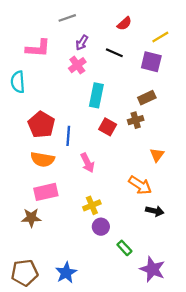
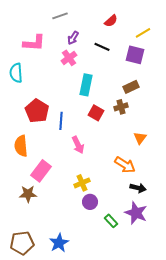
orange semicircle: (43, 159) -> (21, 146), moved, turned 75
pink rectangle: (46, 192) -> (41, 171), turned -40
purple star: (152, 269) -> (136, 213), moved

